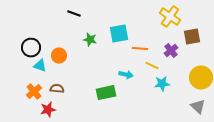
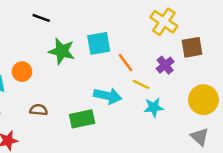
green star: (90, 40) -> (62, 51), size x1.5
orange line: (140, 49) -> (126, 63), turned 49
cyan arrow: (126, 75) -> (108, 96), size x1.5
brown semicircle: (57, 89) -> (39, 110), moved

